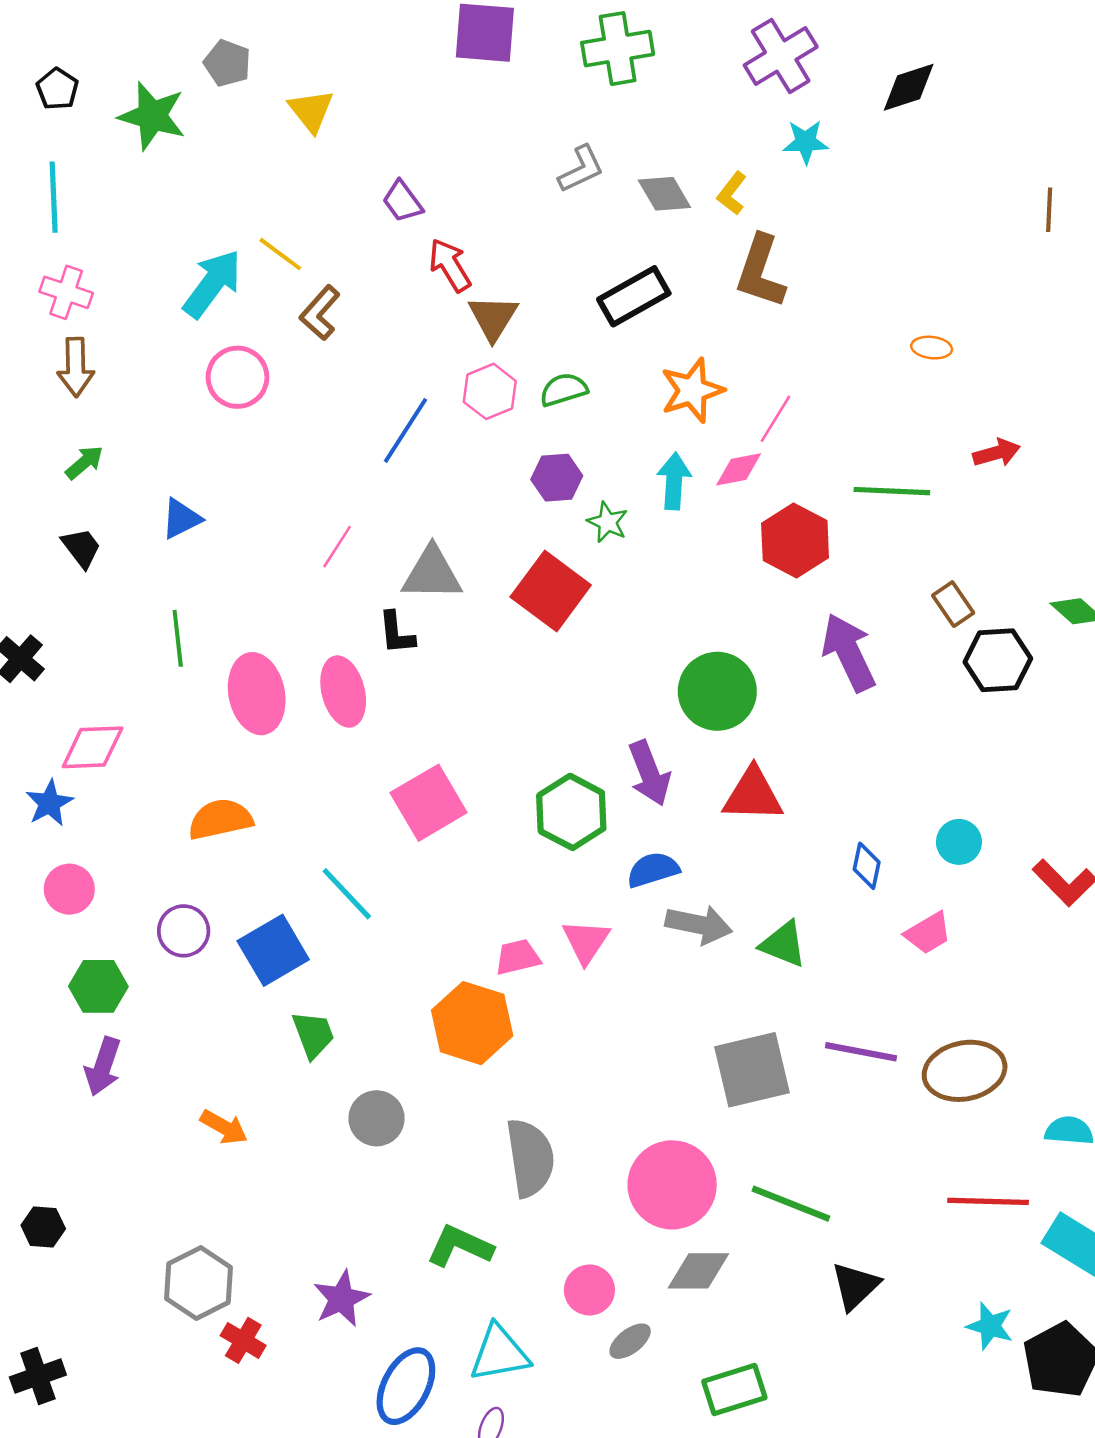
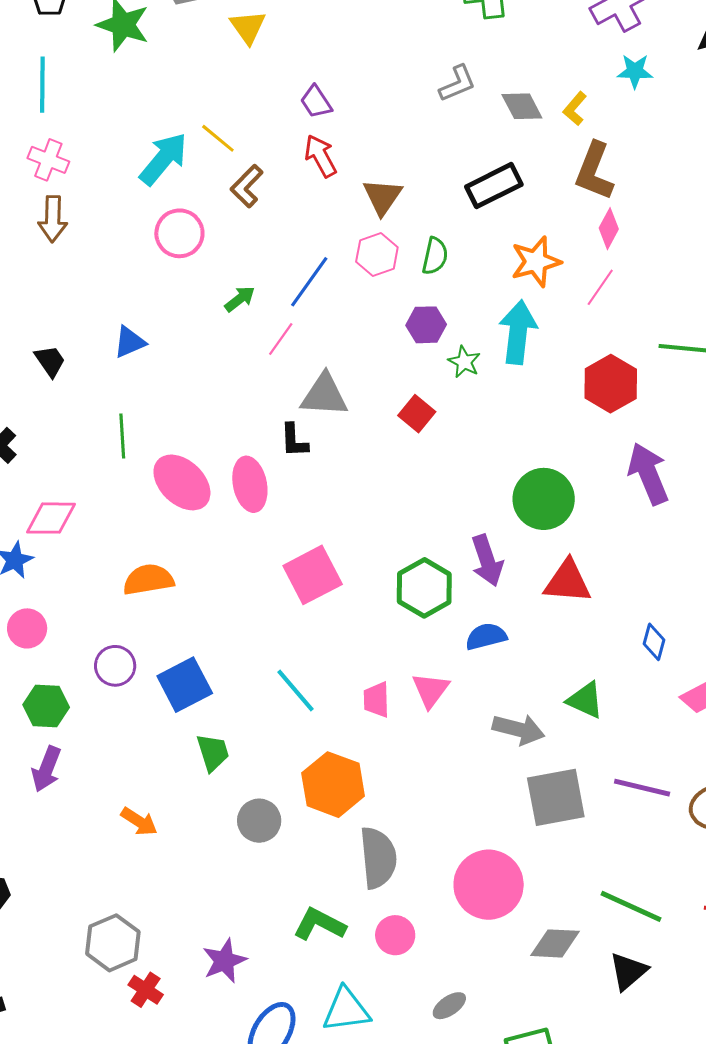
red arrow: (450, 265) -> (321, 156), moved
green semicircle: (564, 390) -> (435, 256), turned 117
green arrow: (84, 462) -> (240, 299), moved
pink diamond: (739, 469) -> (609, 229), moved, turned -54
cyan arrow: (674, 481) -> (518, 332), size x1.4
pink line: (337, 547) -> (281, 339), moved
red square: (551, 591) -> (417, 414), size x0.6
pink ellipse: (257, 694) -> (182, 482), turned -38
cyan line: (347, 894) -> (296, 691), moved
gray arrow: (699, 925) -> (519, 729), moved
pink trapezoid: (518, 957) -> (376, 700), turned -81
orange hexagon: (472, 1023) -> (333, 785), moved
green line: (791, 1204) -> (631, 906), moved
gray diamond: (698, 1271) -> (555, 943), moved
pink circle: (589, 1290) -> (395, 935), moved

